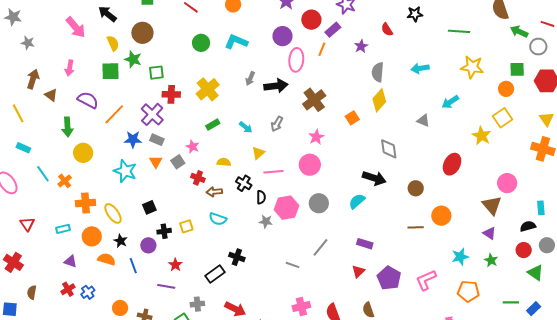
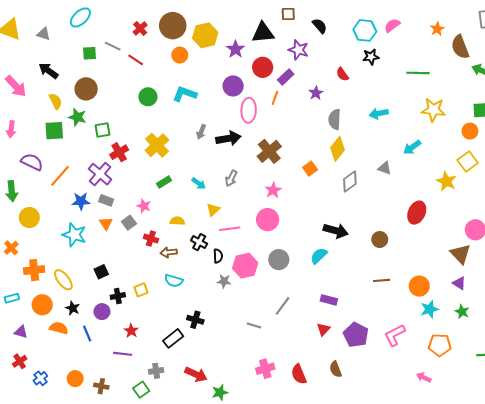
red cross: (171, 94) -> (119, 152), turned -30
gray diamond: (389, 149) -> (350, 181), moved, turned 65
orange circle: (441, 216) -> (419, 286), moved
blue cross: (88, 292) -> (40, 378), moved

